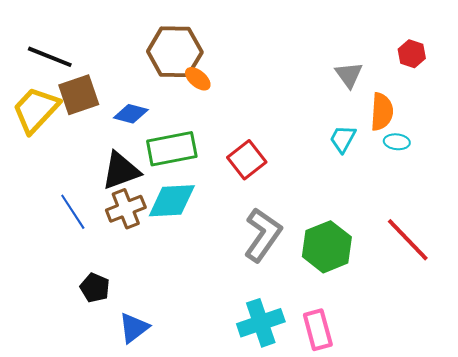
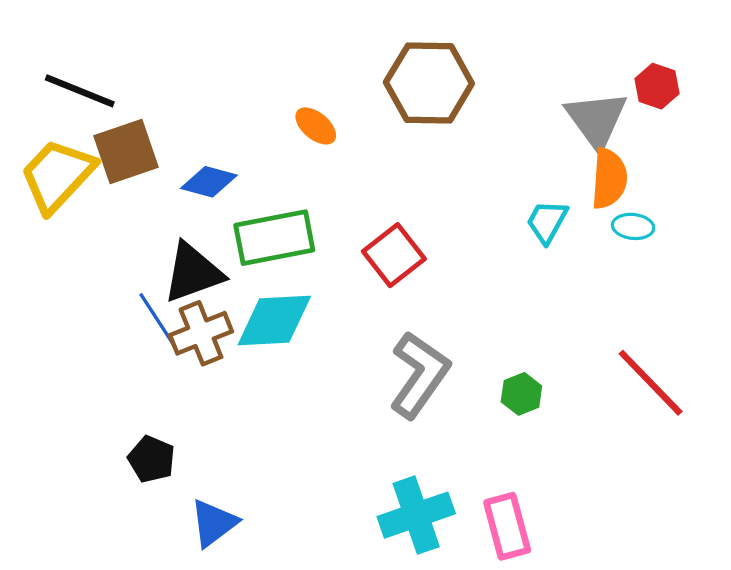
brown hexagon: (175, 52) -> (429, 83), moved
gray triangle: (349, 75) -> (596, 120), moved, size x1.4
blue line: (73, 212) -> (158, 321), moved
green hexagon: (327, 247) -> (521, 394), size x0.5

